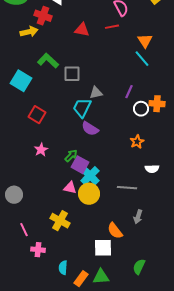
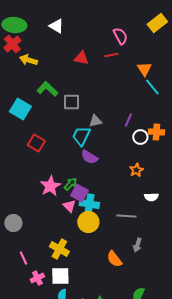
red cross: (43, 16) -> (12, 44), moved, turned 30
yellow arrow: (29, 32) -> (28, 60), turned -150
cyan line: (142, 59) -> (152, 87), moved
pink star: (41, 150) -> (50, 186), moved, size x1.5
cyan cross: (90, 176) -> (89, 204), turned -36
pink triangle: (70, 188) -> (69, 206), moved, turned 32
white square: (103, 248) -> (60, 276), moved
pink cross: (38, 250) -> (37, 278), turned -32

